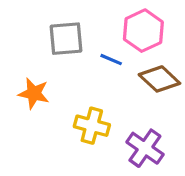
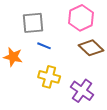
blue line: (111, 60) -> (44, 46), moved

